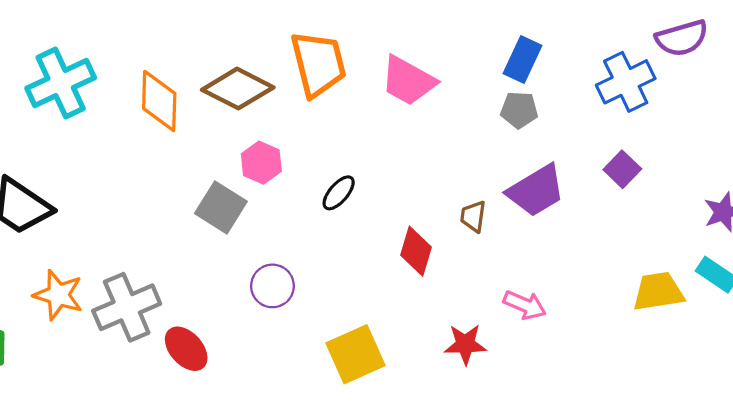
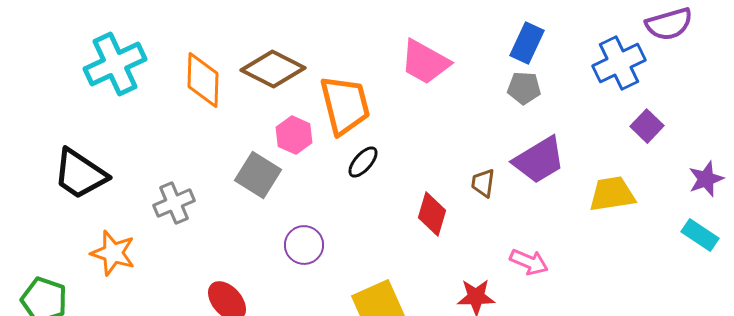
orange trapezoid: (318, 64) -> (345, 105), moved
purple square: (622, 169) -> (647, 126), moved
yellow trapezoid: (658, 292) -> (612, 194), moved
gray cross: (127, 307) -> (174, 203), moved, size x0.7

